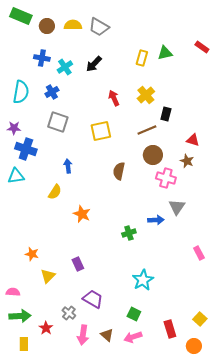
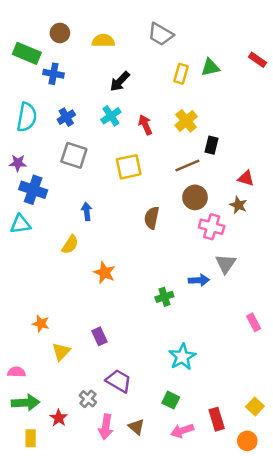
green rectangle: (21, 16) -> (27, 53), moved
yellow semicircle: (73, 25) -> (103, 41), moved
gray trapezoid: (99, 27) -> (161, 34), moved
cyan cross: (65, 67) -> (111, 116), moved
pink arrow: (133, 337) -> (182, 431), moved

